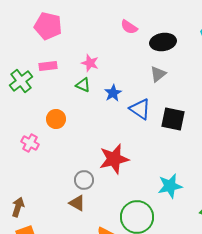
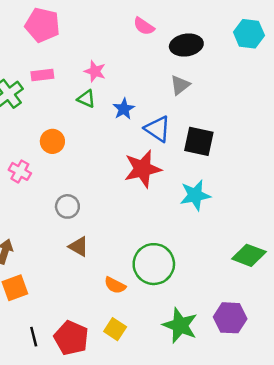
red star: (114, 159) -> (143, 169), moved
gray circle: (84, 180) -> (67, 206), moved
cyan star: (170, 186) -> (195, 195), moved

